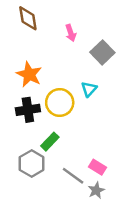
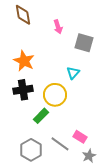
gray square: (102, 52) -> (84, 43), turned -30
yellow circle: (60, 103) -> (55, 95), moved
gray hexagon: (32, 164) -> (31, 150), moved
gray star: (96, 190) -> (89, 156), moved

